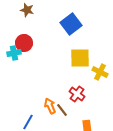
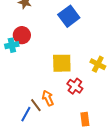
yellow square: (80, 58) -> (62, 63), moved
brown line: (62, 110) -> (36, 105), moved

